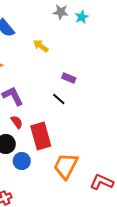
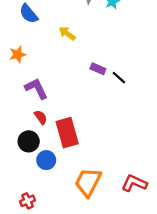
black line: (59, 99) -> (119, 78), moved
orange trapezoid: (66, 166) -> (88, 182), moved

